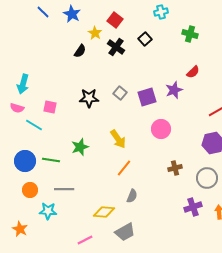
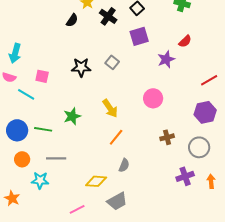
purple square: (147, 97) -> (139, 36), moved

